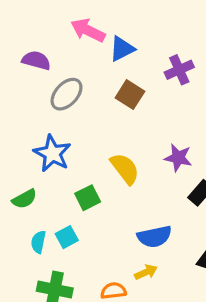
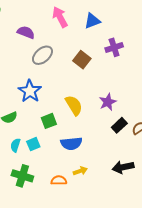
pink arrow: (88, 30) -> (60, 17), turned 30
blue triangle: (122, 49) -> (92, 21), moved
purple star: (178, 158) -> (108, 102), turned 30
blue semicircle: (154, 237) -> (71, 144), moved

